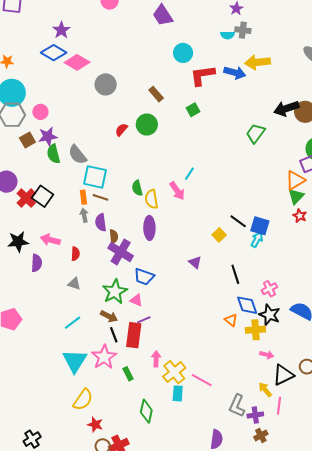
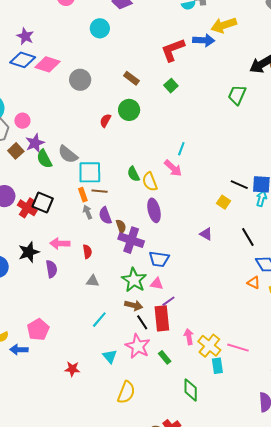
cyan circle: (183, 53) -> (100, 28), moved
cyan triangle: (75, 361) -> (110, 356), size x0.6
red star: (95, 425) -> (72, 369), moved

